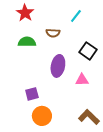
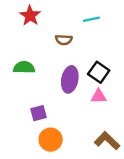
cyan line: (76, 16) -> (91, 19), turned 40
green semicircle: (27, 42) -> (24, 67), moved
black square: (88, 51) -> (99, 72), moved

